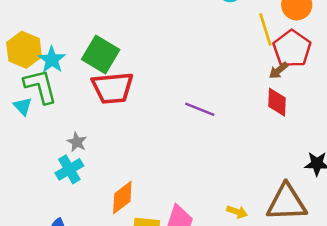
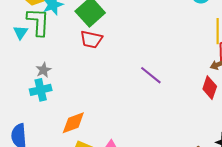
red trapezoid: (113, 88) -> (91, 39), size x0.7
gray star: (77, 142) -> (43, 70), moved

